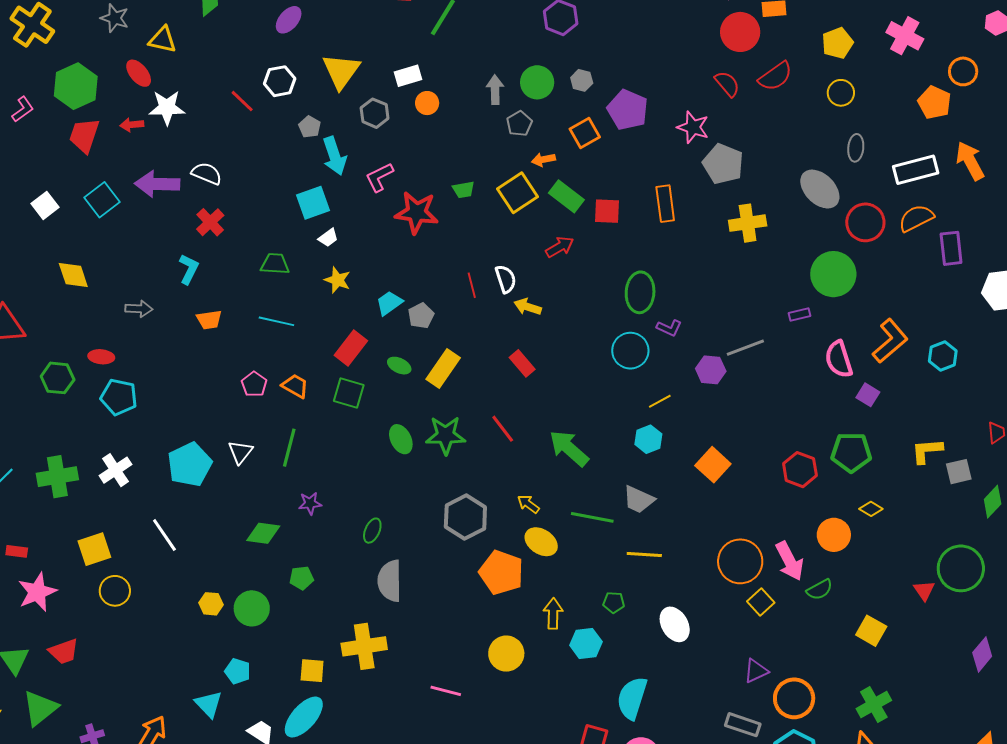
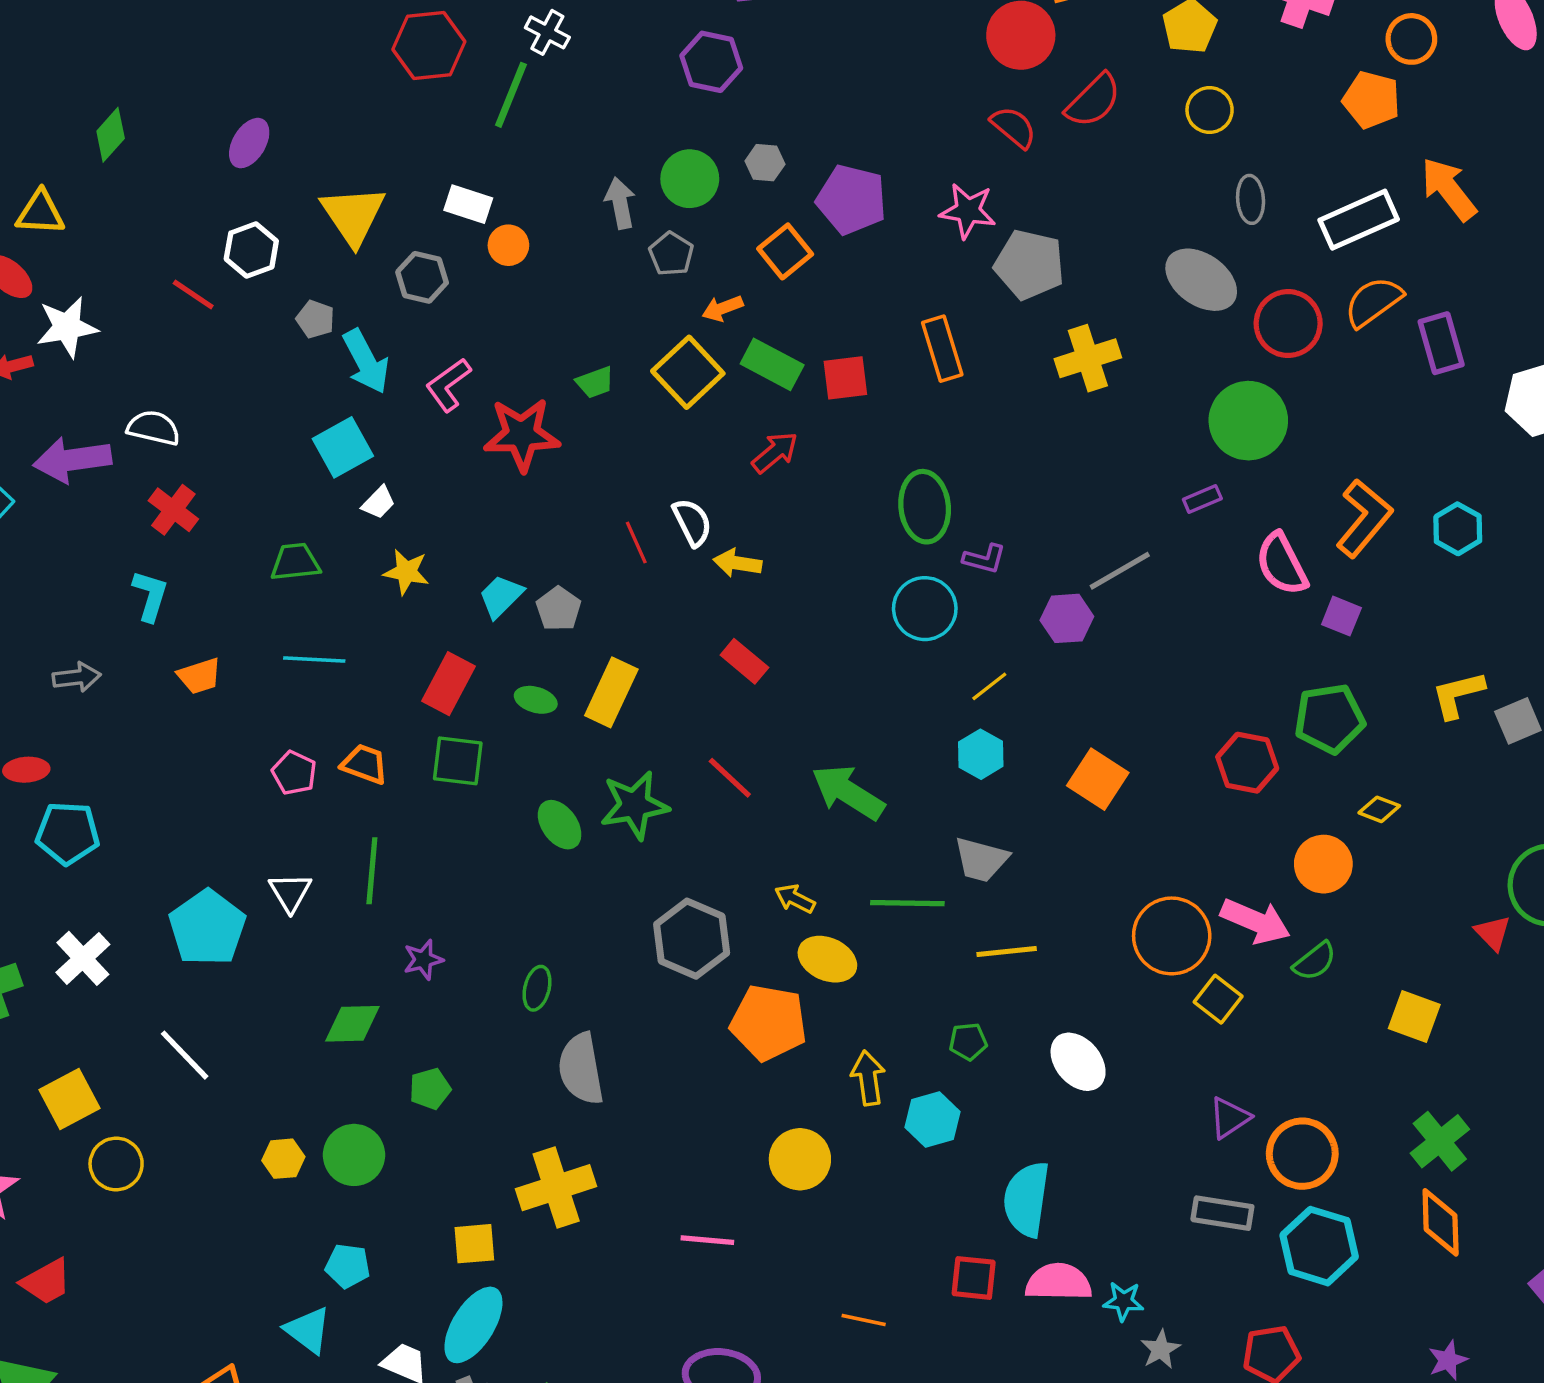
white rectangle: (408, 76) -> (468, 204), turned 44
pink arrow: (790, 561) -> (1256, 921), turned -30

